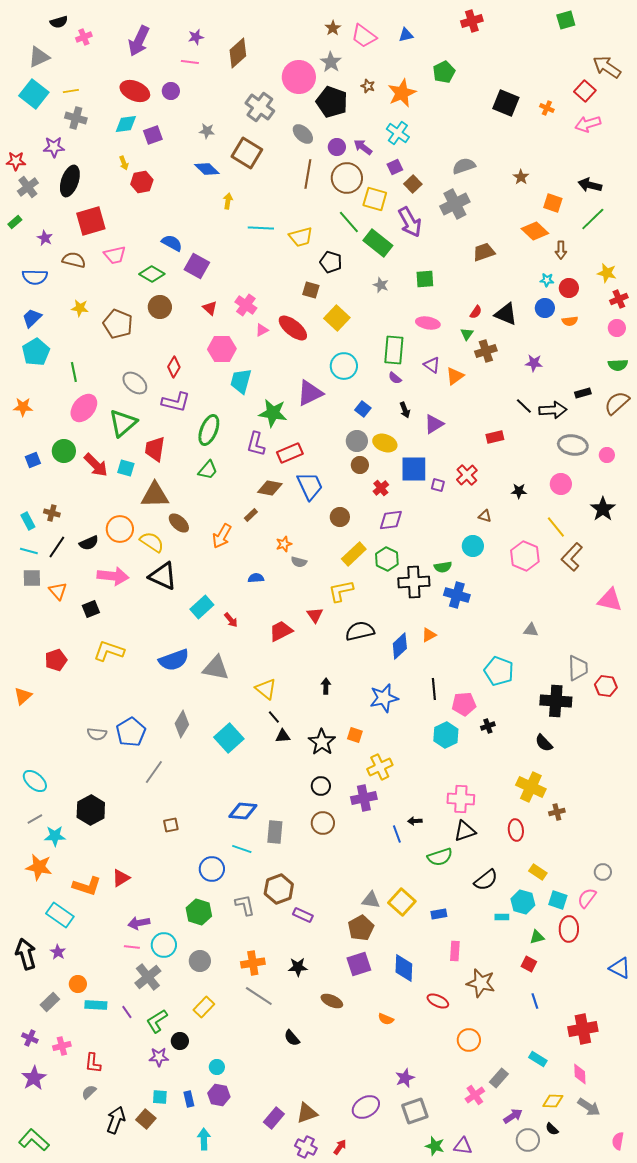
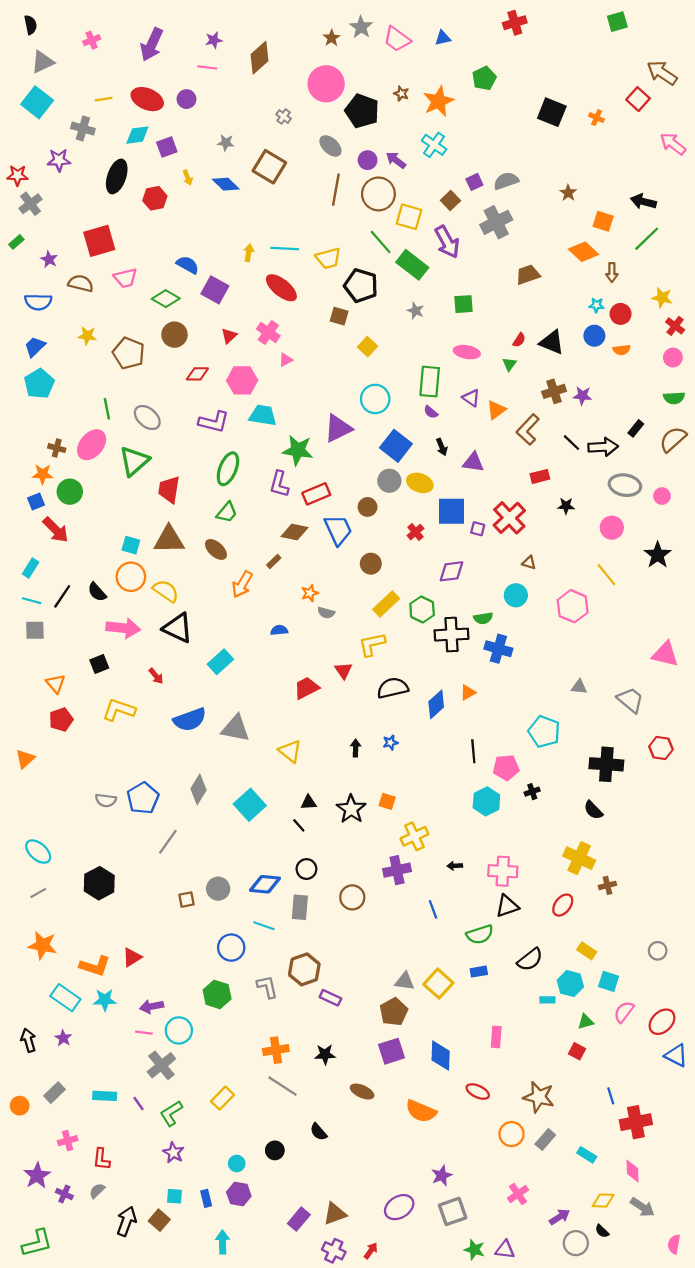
black semicircle: (59, 22) -> (31, 25), moved, turned -84
brown star: (333, 28) -> (332, 38), moved
gray star: (331, 62) -> (361, 27), moved
yellow line: (71, 91) -> (104, 99), moved
gray cross: (260, 107) -> (284, 117), size x0.5
pink arrow: (588, 124) -> (673, 144), moved, turned 55
yellow arrow: (124, 163) -> (188, 178), moved
purple square: (395, 167) -> (474, 182), moved
black ellipse: (70, 181) -> (117, 176), moved
yellow arrow: (228, 201) -> (249, 253), moved
black pentagon: (331, 262) -> (361, 286), size x1.4
red cross: (619, 299) -> (675, 326), turned -30
red triangle: (210, 308) -> (229, 336), turned 35
yellow square: (337, 318) -> (368, 347), size x0.7
red ellipse: (293, 328) -> (281, 288), moved
brown cross: (486, 351) -> (554, 391), moved
red diamond: (174, 367) -> (197, 374), moved, turned 60
green line: (74, 372) -> (107, 409), moved
cyan trapezoid: (241, 381) -> (263, 415), turned 84
black rectangle: (583, 393) -> (636, 428), turned -35
purple L-shape: (176, 402) -> (214, 422), moved
orange star: (23, 407) -> (43, 474), moved
blue square: (363, 409) -> (396, 446), size x1.8
purple triangle: (434, 424) -> (473, 462), turned 40
red arrow: (96, 465) -> (56, 530), moved
brown circle: (360, 465) -> (368, 507), moved
cyan square: (126, 468) -> (131, 545), moved
red cross: (467, 475) -> (509, 518), size x1.4
black star: (519, 491) -> (566, 506), moved
brown cross: (52, 513) -> (57, 448), moved
purple diamond: (391, 520) -> (452, 571), moved
cyan rectangle: (28, 521) -> (31, 568), turned 60
brown ellipse: (179, 523) -> (216, 549), moved
black semicircle: (89, 543) -> (97, 592), turned 72
brown L-shape: (572, 557) -> (528, 430), moved
orange triangle: (58, 591) -> (56, 684), moved
red arrow: (231, 620) -> (156, 676), moved
gray trapezoid: (578, 668) -> (630, 700), moved, turned -48
blue star: (384, 698) -> (390, 743), moved, size x0.5
black line: (274, 717) -> (299, 825), moved
black circle: (321, 786) -> (306, 869), moved
black arrow: (415, 821) -> (455, 866), moved
red ellipse: (516, 830) -> (563, 905), turned 45
cyan star: (55, 836) -> (105, 1000), moved
pink semicircle: (587, 898) -> (624, 1012), moved
blue rectangle: (439, 914) -> (479, 972), moved
red ellipse: (569, 929) -> (662, 1022), moved, turned 45
black arrow: (26, 954) -> (28, 1040), size x0.7
gray circle: (200, 961) -> (218, 889), moved
brown star: (481, 983) -> (539, 1097), moved
orange circle: (78, 984) -> (20, 1106), moved
blue line: (535, 1001) -> (611, 1096), moved
orange semicircle: (386, 1019) -> (421, 1111), size x1.8
purple cross: (30, 1038) -> (64, 1194), moved
black circle: (180, 1041) -> (275, 1150), moved
purple star: (159, 1057) -> (173, 1153), turned 30
gray rectangle: (499, 1078) -> (545, 1139), moved
green L-shape: (34, 1140) -> (37, 1243), turned 124

